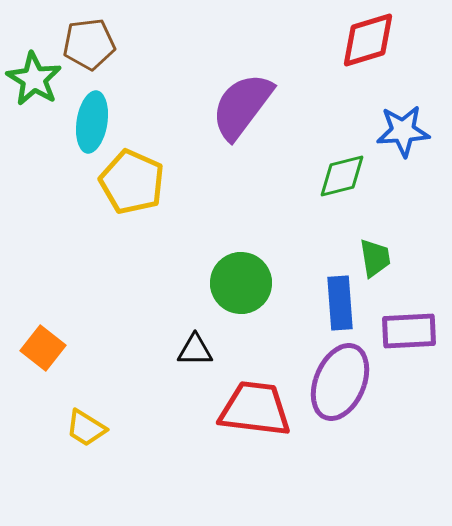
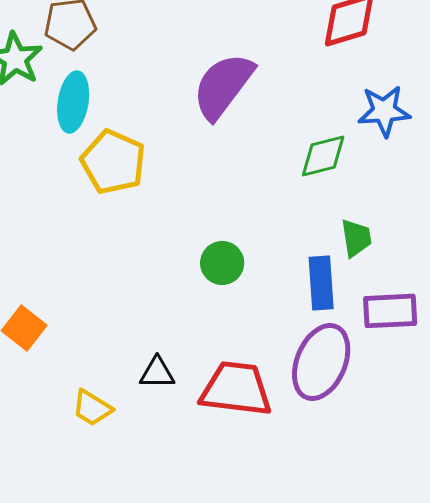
green circle: (241, 283) -> (222, 263), size x0.7
black triangle: (195, 350) -> (157, 373), moved
yellow trapezoid: (86, 428) -> (92, 408), moved

